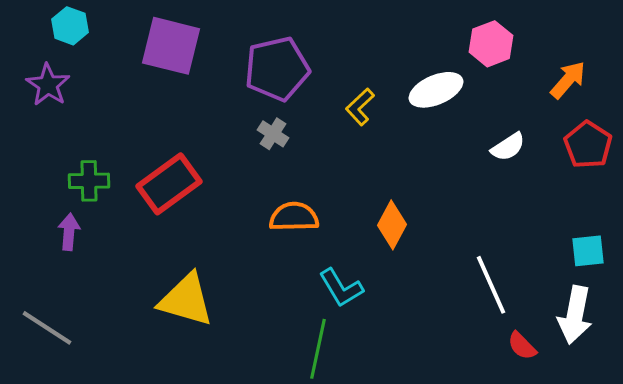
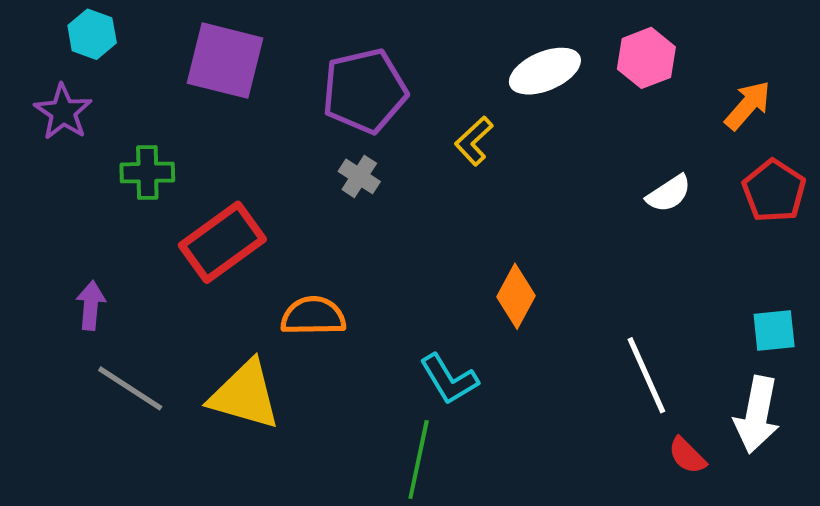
white ellipse: (436, 90) -> (545, 71), moved
green cross: (89, 181) -> (147, 172), moved
orange semicircle: (294, 217) -> (313, 316), moved
gray line: (47, 328) -> (130, 388), moved

